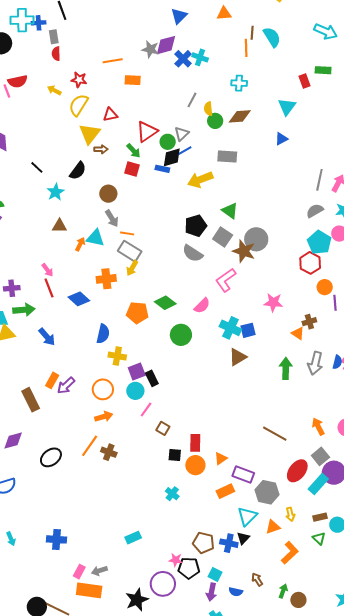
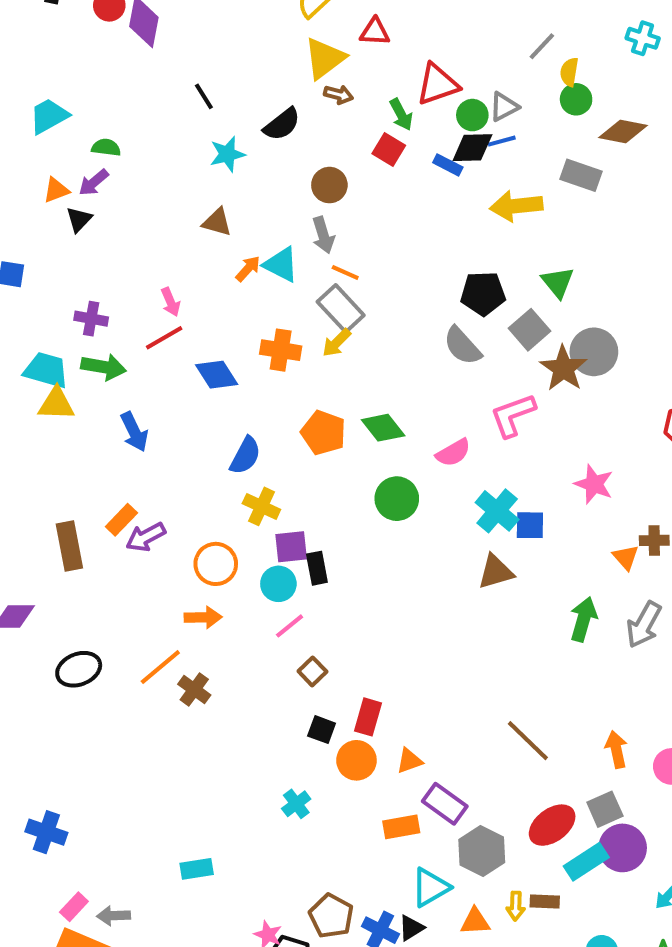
brown diamond: (240, 116) -> (623, 132), moved
red line: (49, 288) -> (164, 338), turned 66
brown rectangle: (320, 517) -> (545, 902), moved

